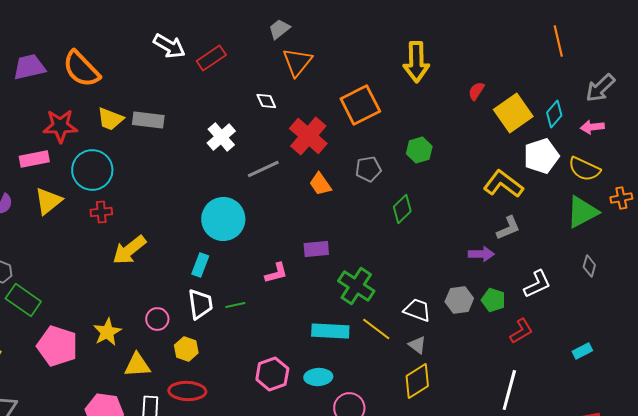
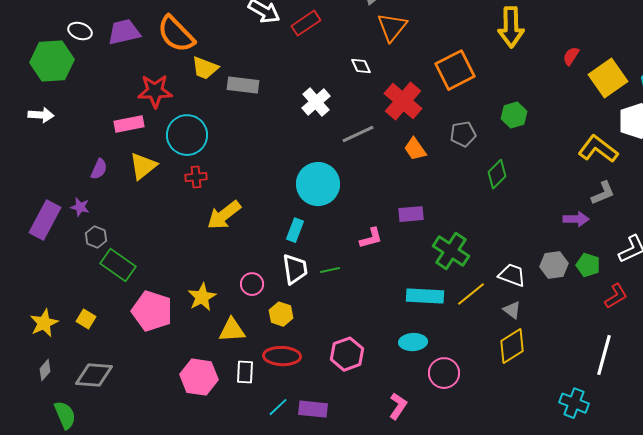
yellow trapezoid: (110, 119) -> (205, 68), moved
yellow line: (376, 329) -> (471, 294), turned -76
pink hexagon: (272, 374) -> (347, 354), moved

